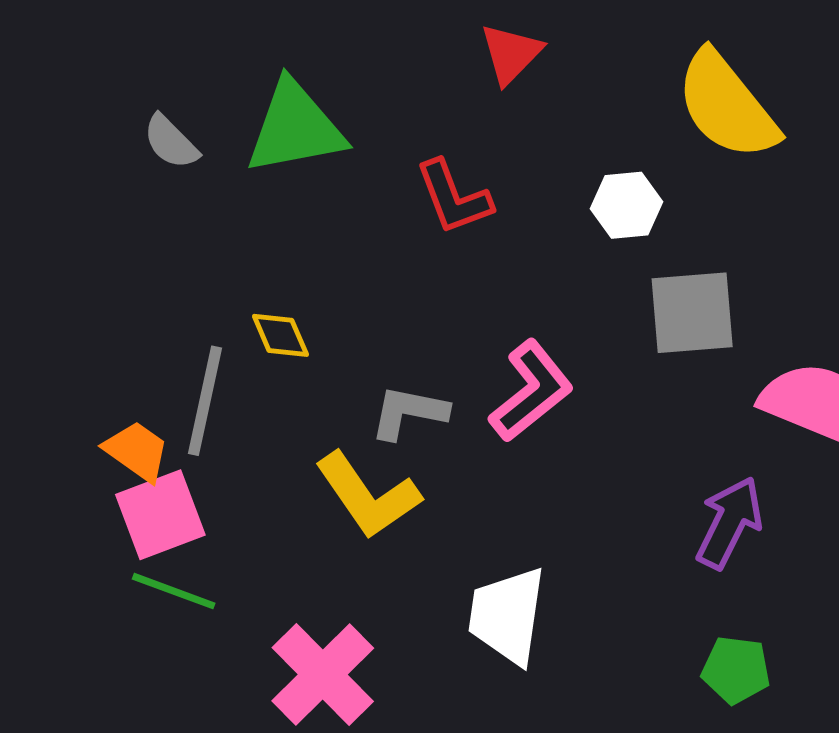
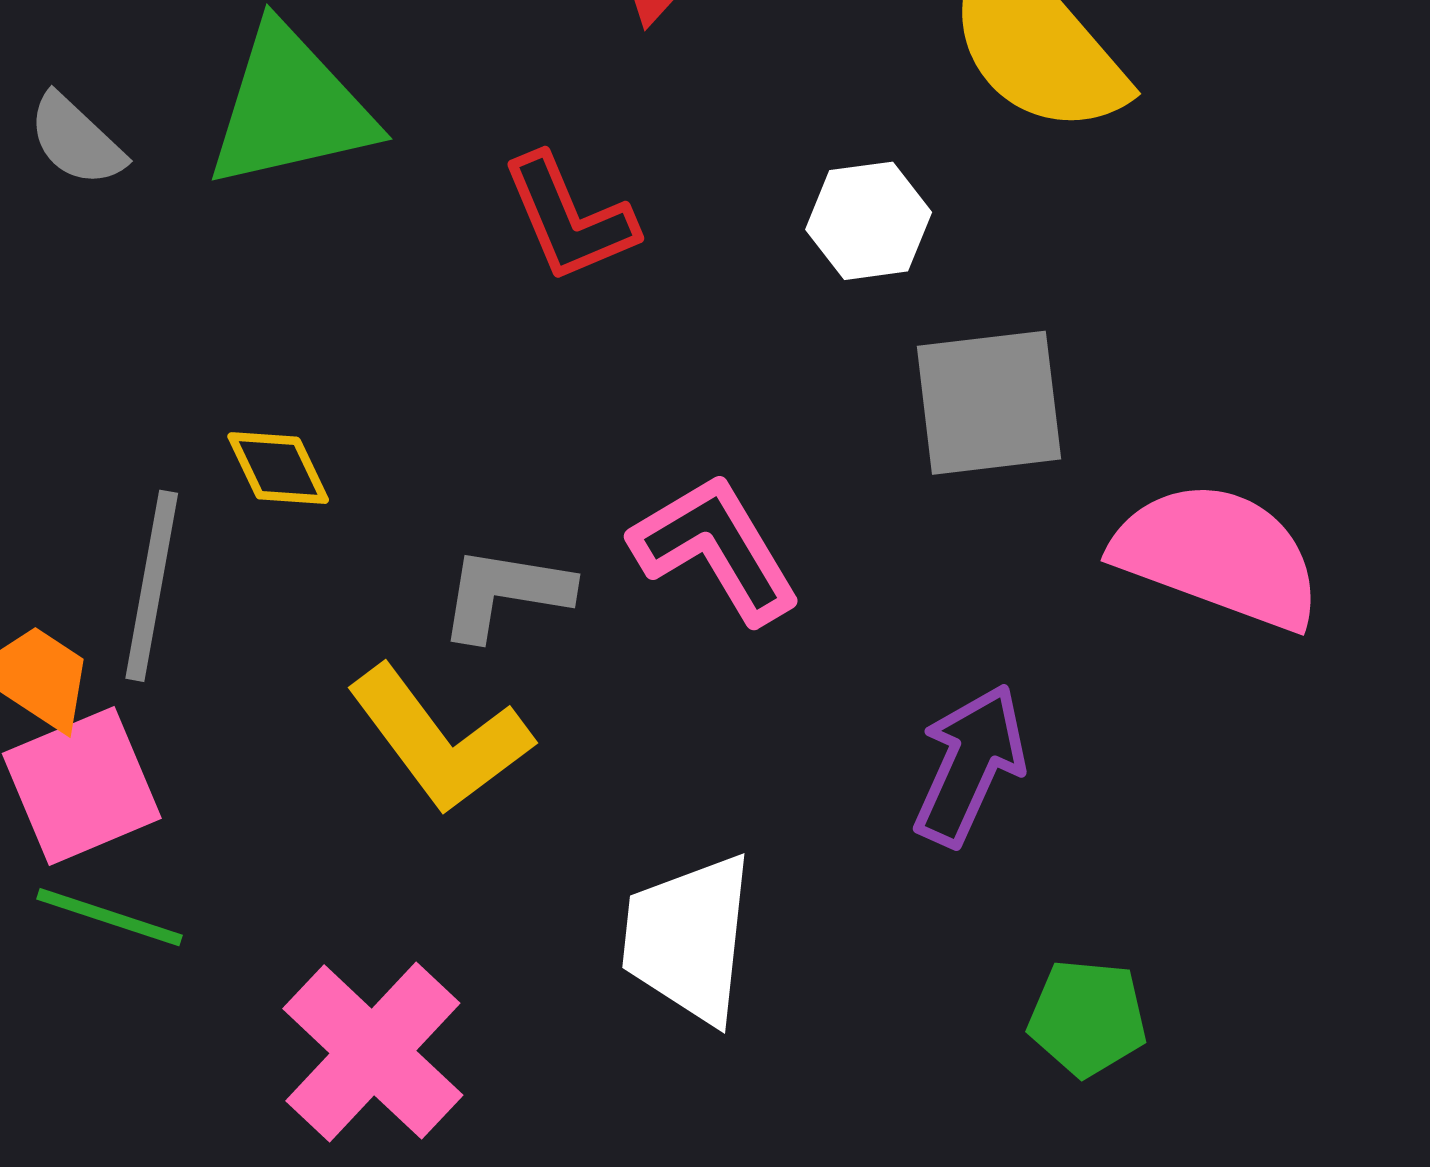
pink L-shape: (531, 391) -> (716, 548), turned -80
purple arrow: (729, 523) -> (970, 765), moved

